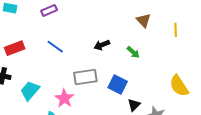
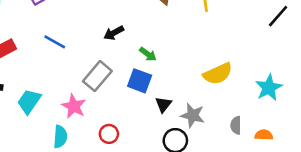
green arrow: (133, 52) -> (148, 54), moved
gray rectangle: (85, 77) -> (97, 76), turned -35
yellow semicircle: (179, 86) -> (218, 74), turned -75

